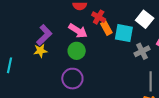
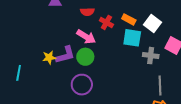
orange rectangle: (106, 28) -> (129, 19), moved, turned -32
purple L-shape: (44, 35) -> (65, 55), moved, turned 30
gray cross: (142, 51) -> (151, 56), turned 35

